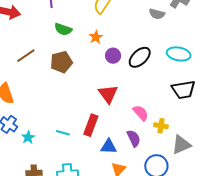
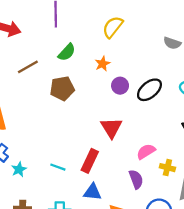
green semicircle: (63, 29) -> (67, 52), turned -72
brown line: (26, 56) -> (28, 67), moved
pink semicircle: (141, 113) -> (146, 152), turned -84
blue triangle: (109, 147) -> (92, 192), moved

